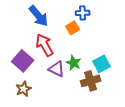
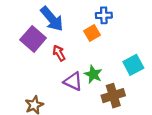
red arrow: (45, 45) -> (59, 53), size x0.6
purple square: (23, 61) -> (33, 39), moved
cyan square: (102, 64) -> (133, 65), moved

